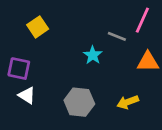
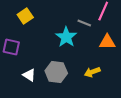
cyan star: (93, 55) -> (66, 37), size x1.5
white triangle: (27, 95) -> (29, 75), moved

